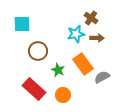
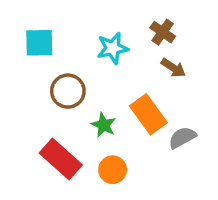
cyan star: (76, 34) -> (113, 48), moved
brown arrow: (97, 38) -> (173, 68), turned 32

